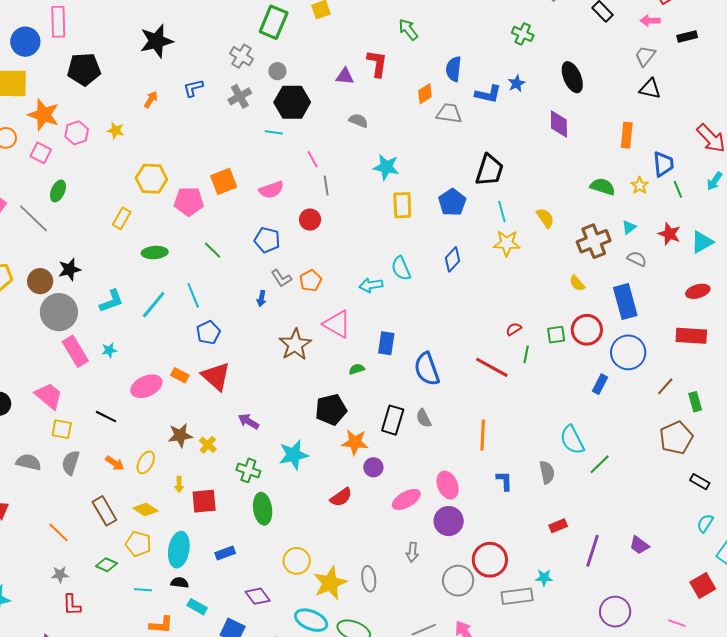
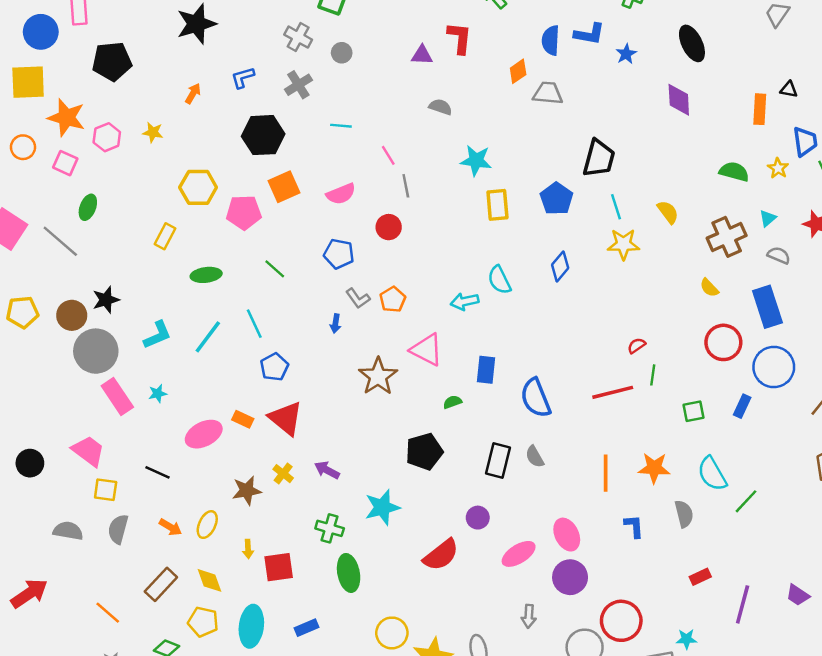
black triangle: (650, 89) -> (789, 89), moved, size x0.7
blue L-shape: (488, 94) -> (589, 34), moved
black hexagon: (292, 102) -> (263, 135), moved
green square: (556, 335) -> (694, 411), moved
red line: (492, 367) -> (613, 392), turned -40
orange star: (355, 442) -> (654, 468), moved
yellow cross: (208, 445) -> (283, 474), moved
red semicircle: (341, 497) -> (441, 555), size x1.4
yellow diamond: (145, 509) -> (210, 580), turned 40
brown rectangle: (104, 511) -> (161, 584), turned 76

